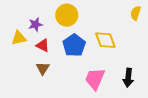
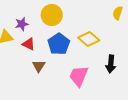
yellow diamond: (105, 40) -> (89, 39), turned -30
brown triangle: (43, 68) -> (39, 66), moved
black arrow: (128, 78) -> (111, 64), moved

